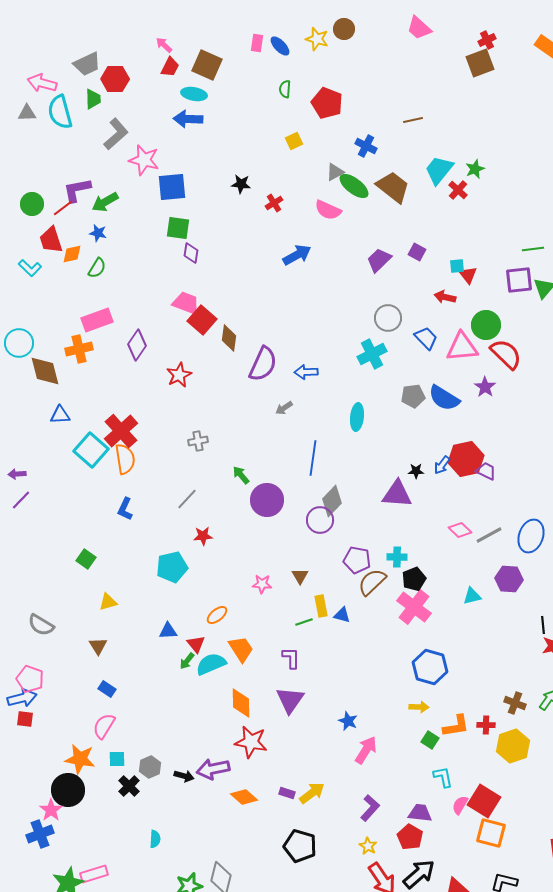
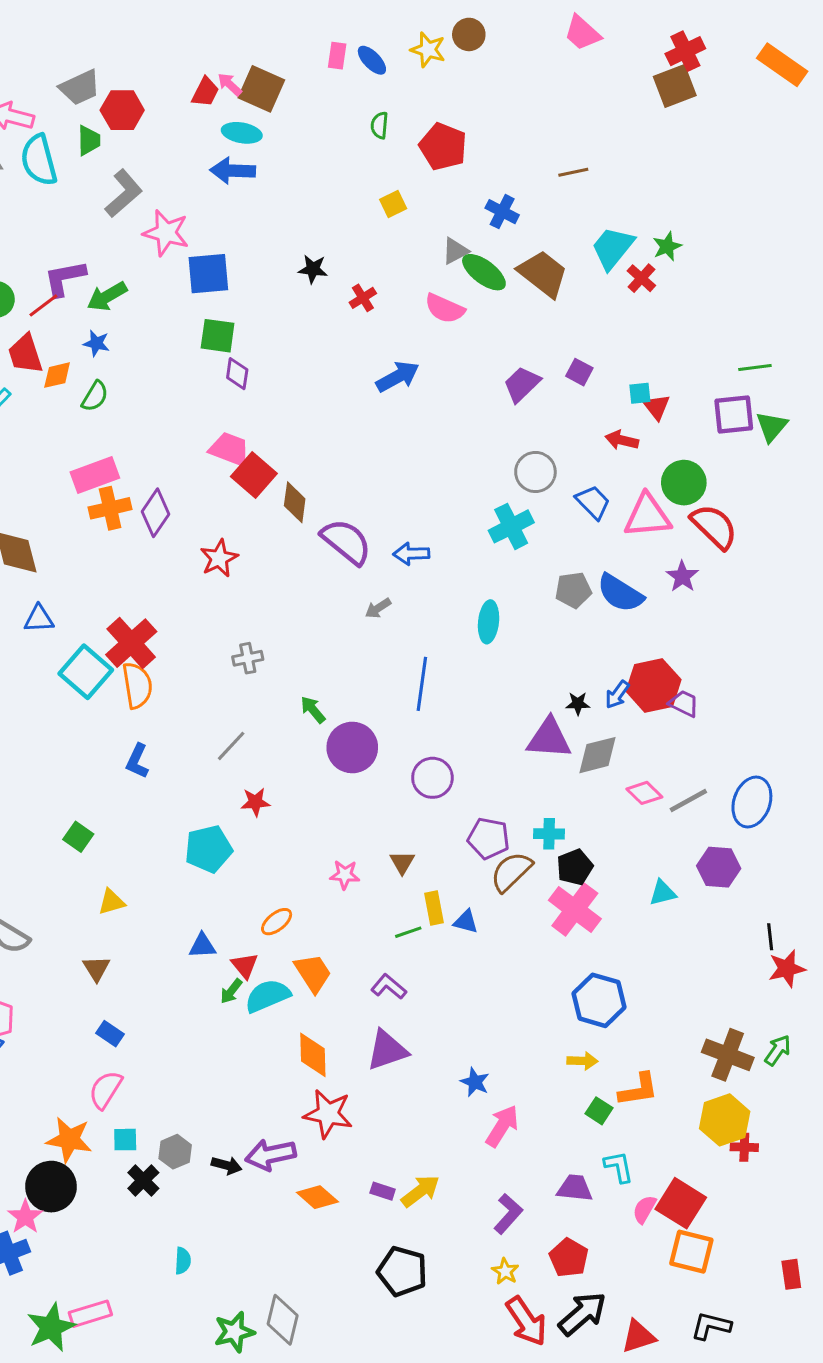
red cross: (487, 40) -> (685, 51), size x1.4
pink arrow: (164, 45) -> (230, 84), moved
orange cross: (79, 349) -> (110, 508), moved
purple semicircle: (263, 364) -> (346, 542), turned -75
gray diamond: (332, 501) -> (598, 755), moved, turned 32
purple L-shape: (291, 658) -> (389, 987), turned -50
purple triangle: (290, 700) -> (387, 1050), turned 36
brown cross: (515, 703) -> (728, 1055), size x1.5
red cross: (486, 725) -> (744, 1147), moved
purple trapezoid: (420, 813) -> (575, 1188), moved

